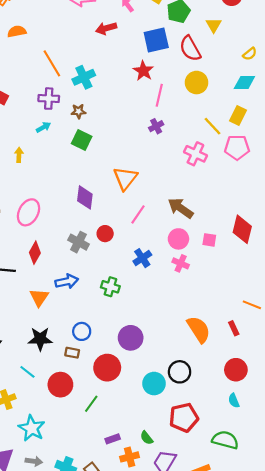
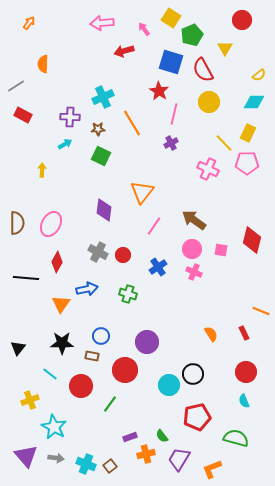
orange semicircle: (17, 32) -> (43, 64), moved, turned -78
blue square: (156, 40) -> (171, 62), turned 30
orange line: (52, 63) -> (132, 123), moved
red circle: (105, 234) -> (123, 255), moved
orange semicircle: (199, 329) -> (211, 334), size x0.6

